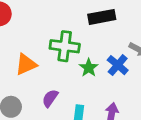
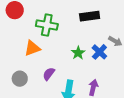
green cross: (65, 46) -> (47, 25), moved

